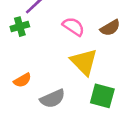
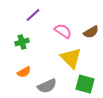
green cross: (20, 27) -> (22, 42), moved

